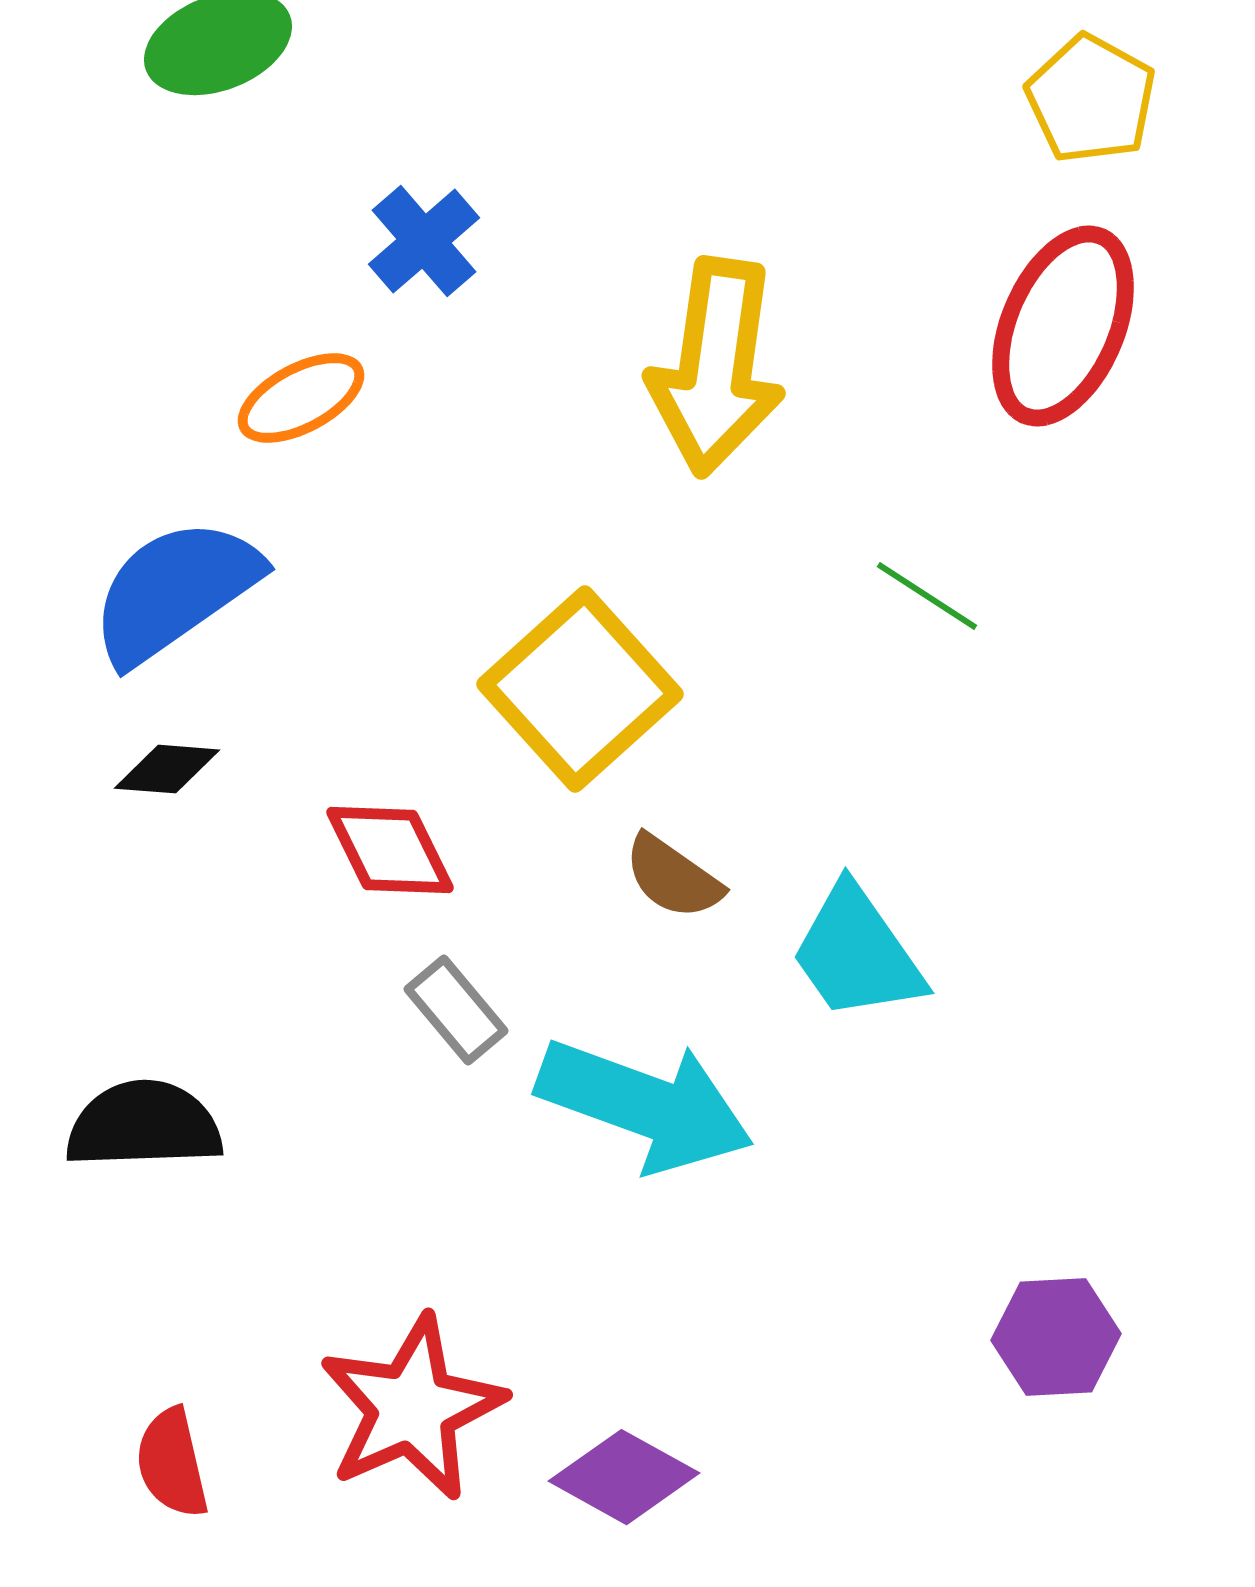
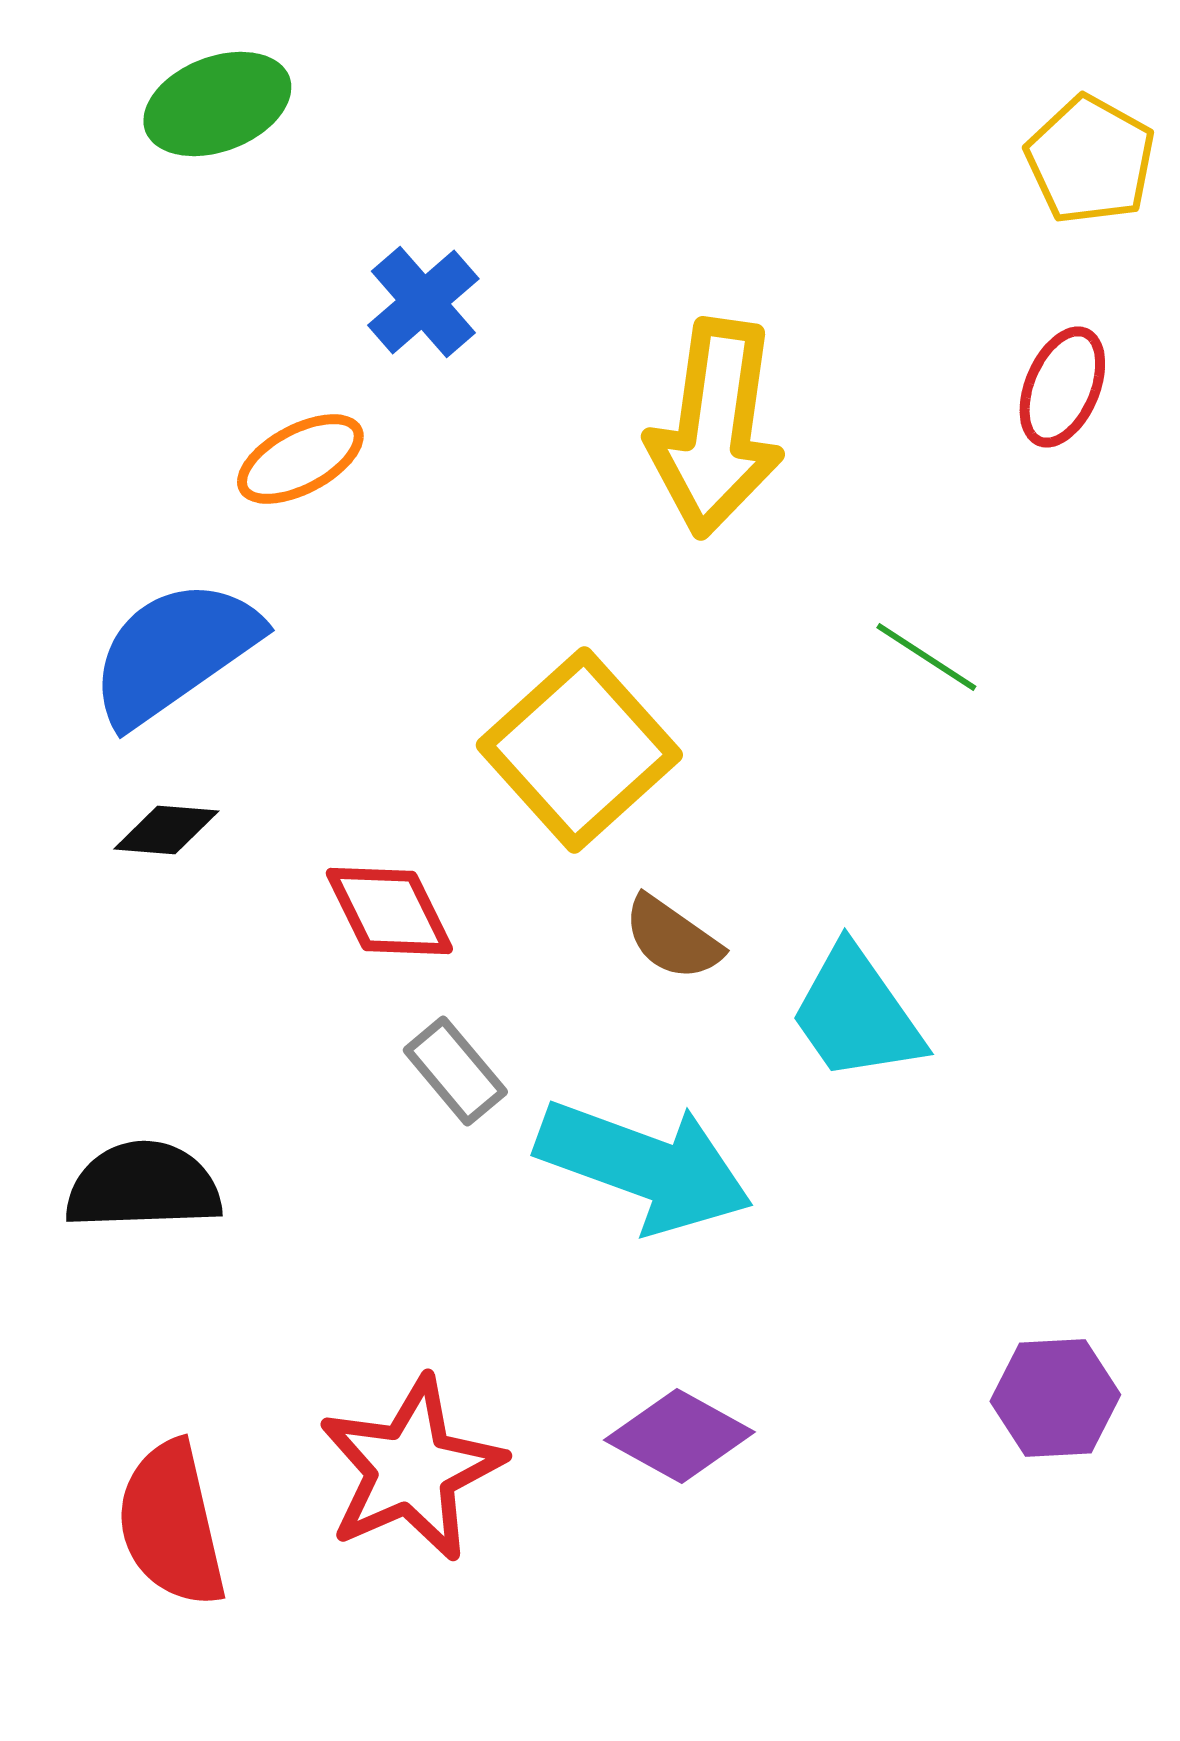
red ellipse: (1063, 326) -> (1062, 387), size x0.6
red semicircle: (172, 1463) -> (171, 1524), size x1.5
purple diamond: (624, 1477) -> (679, 1436), moved

